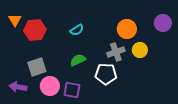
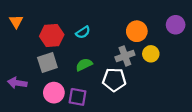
red hexagon: (35, 30) -> (52, 36), moved
gray square: (37, 67) -> (47, 62), moved
purple arrow: (18, 87) -> (17, 83), moved

